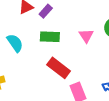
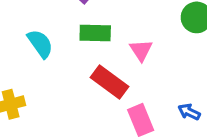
pink triangle: (86, 36) -> (141, 50), moved

